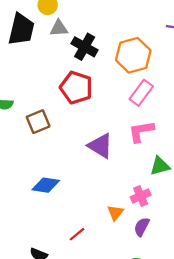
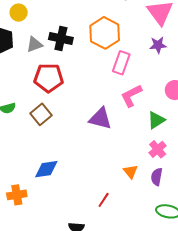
gray triangle: (59, 28) -> (35, 45), moved
red pentagon: (76, 88) -> (49, 78), moved
blue diamond: (46, 185) -> (46, 169), moved
pink cross: (141, 196) -> (158, 149), moved

